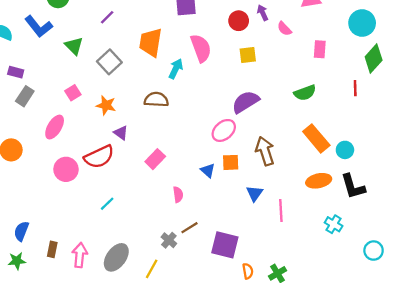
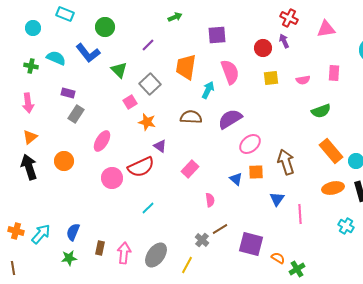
pink semicircle: (284, 29) -> (303, 80), moved, turned -56
pink square: (73, 93) -> (130, 102), moved
purple semicircle: (245, 102) -> (230, 119), moved
orange semicircle: (248, 271) -> (278, 258), moved, turned -48

